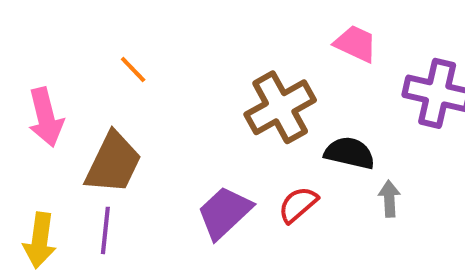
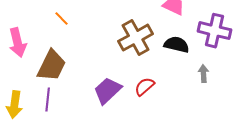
black semicircle: (350, 153) -> (177, 45), moved
gray arrow: (389, 199) -> (204, 74), moved

